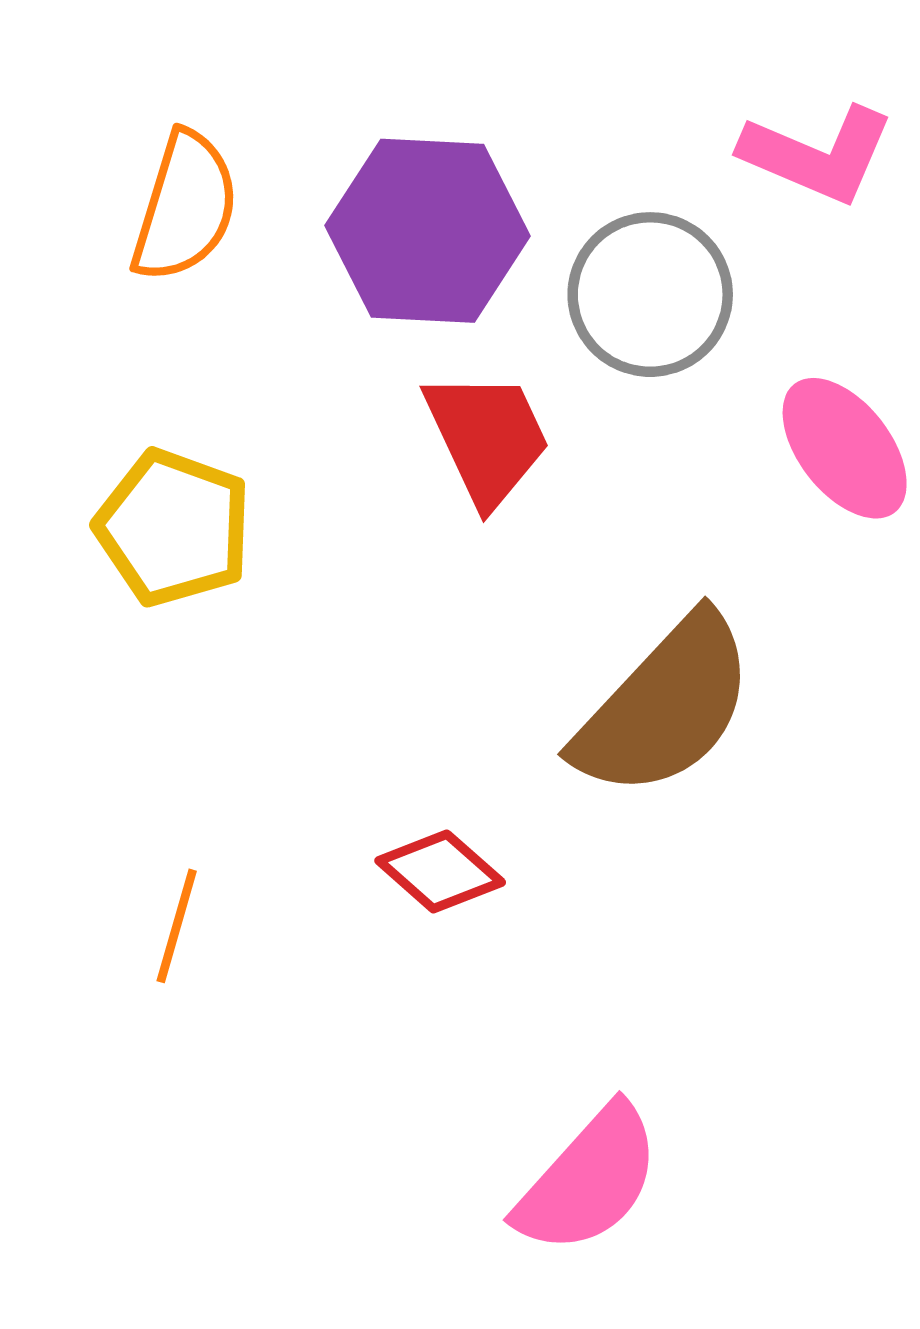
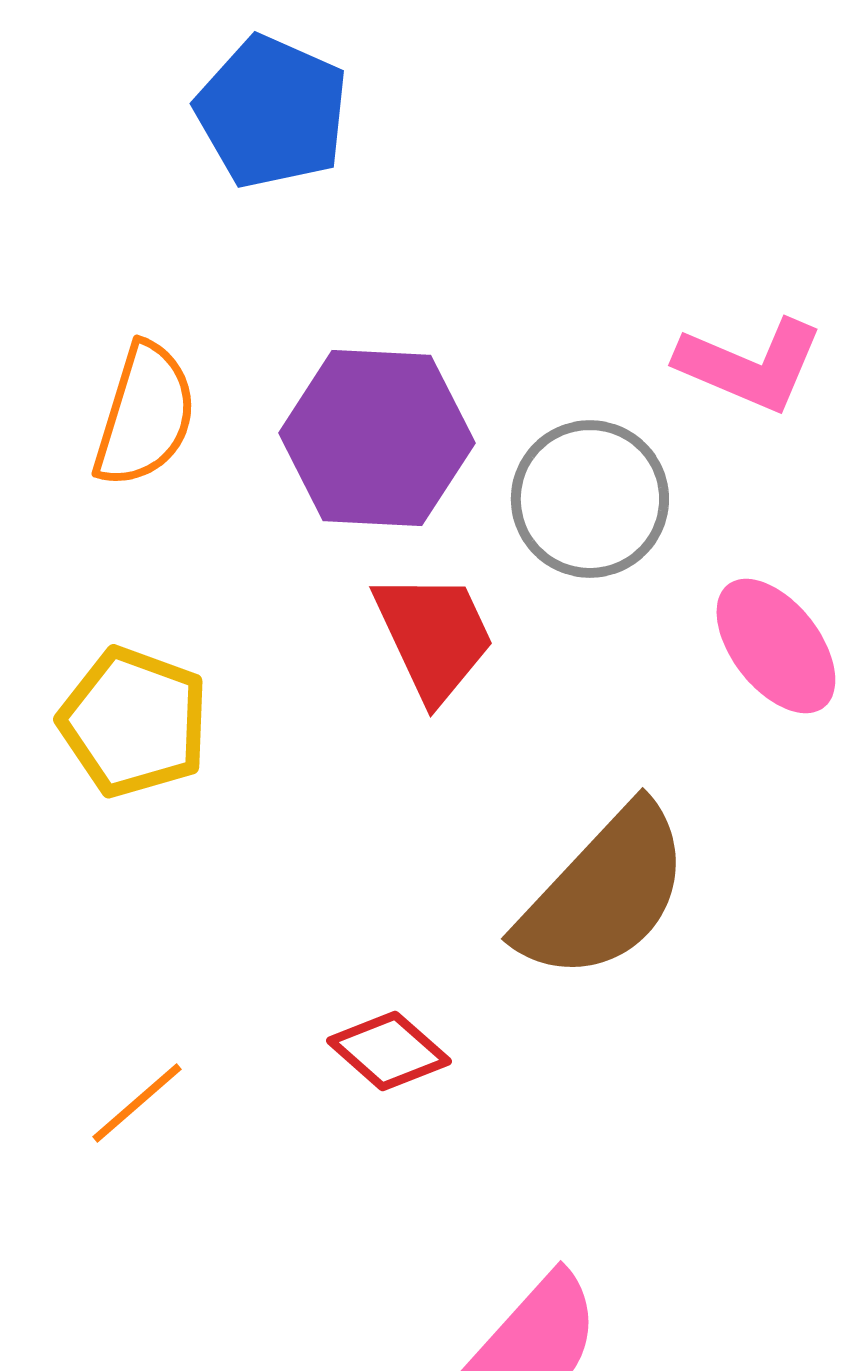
orange line: (177, 926) -> (137, 1103), turned 33

